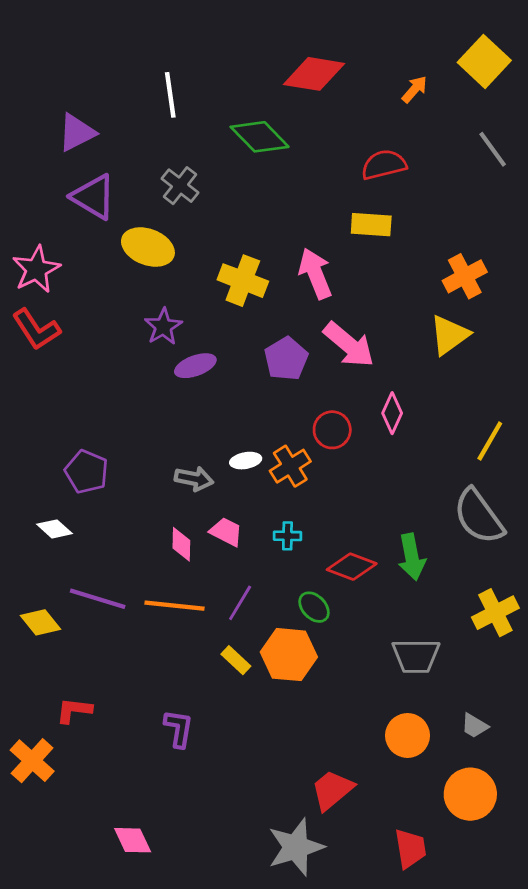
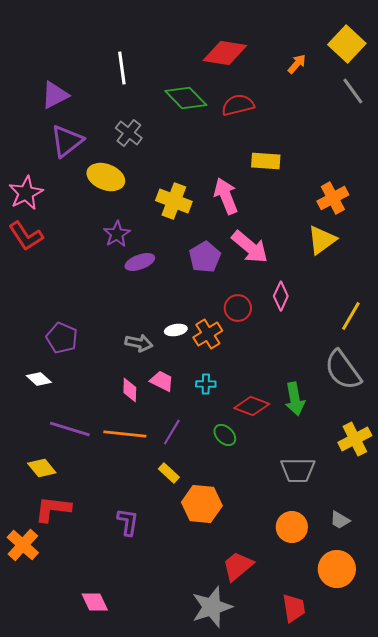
gray line: (493, 149) -> (353, 91), moved
red semicircle: (384, 165) -> (238, 105), moved
purple triangle: (93, 197) -> (67, 141), turned 51
yellow diamond: (40, 622) -> (42, 468), moved
orange hexagon: (289, 655) -> (202, 504), moved
red L-shape: (74, 710) -> (53, 509), size x1.4

